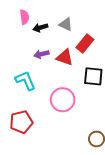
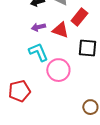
cyan L-shape: (25, 81) -> (38, 52), moved

